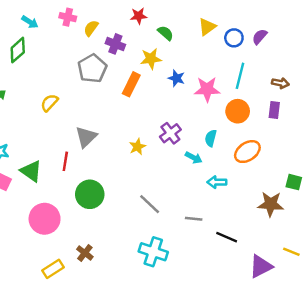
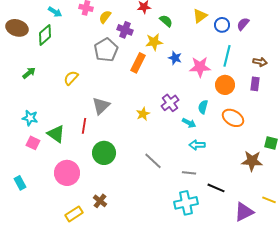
orange ellipse: (247, 152) -> (233, 118), turned 65
cyan arrow: (217, 182) -> (197, 145), moved
cyan cross: (153, 252) -> (186, 203), moved, turned -30

